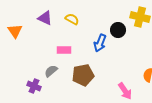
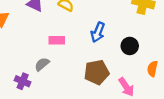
black circle: (118, 30) -> (130, 46), moved
brown pentagon: (83, 75) -> (97, 72), moved

